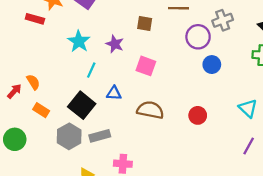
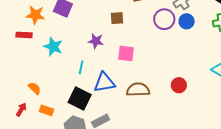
cyan star: (79, 41) -> (53, 47), moved
blue circle: (212, 65) -> (187, 21), moved
red arrow: (14, 91) -> (21, 109), moved
blue triangle: (114, 93) -> (104, 82), size x1.6

